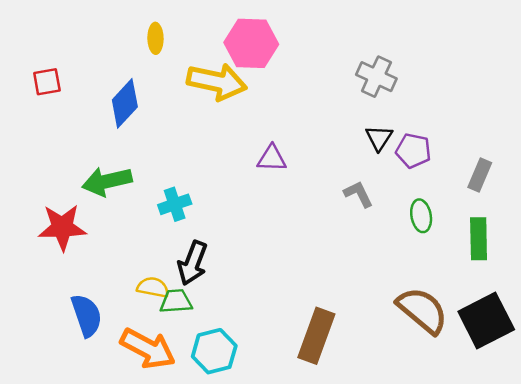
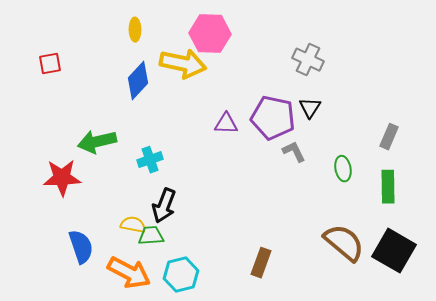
blue diamond: (125, 103) -> (138, 81), moved
purple pentagon: (413, 151) -> (273, 118), moved, size x1.6
black square: (486, 321) -> (394, 251), turned -33
brown rectangle: (316, 336) -> (261, 263), size x0.7

